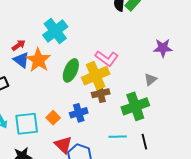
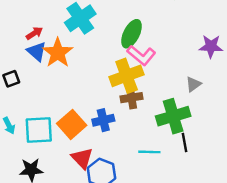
green ellipse: (71, 70) -> (132, 34), moved
orange square: (53, 118) -> (72, 124), size x1.6
black line: (144, 142) -> (184, 143), moved

